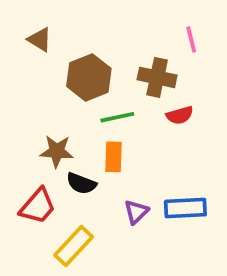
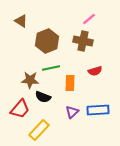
pink line: (191, 40) -> (89, 19), moved, turned 64
red semicircle: (180, 115) -> (95, 71), moved
green line: (117, 117) -> (51, 68), moved
orange rectangle: (114, 157) -> (70, 83), moved

